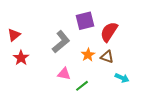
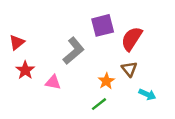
orange star: (88, 55) -> (106, 81), moved
brown triangle: (107, 57) -> (129, 69), turned 32
pink triangle: (64, 74) -> (53, 82), moved

